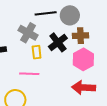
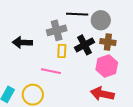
gray cross: (28, 33) -> (57, 30), turned 36

